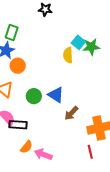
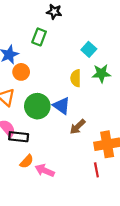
green rectangle: (12, 32) -> (39, 37), moved
green star: (91, 47) -> (101, 73), moved
yellow semicircle: (68, 55) -> (76, 78), moved
green circle: (34, 96) -> (37, 106), size x1.5

